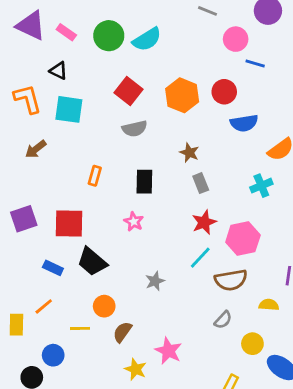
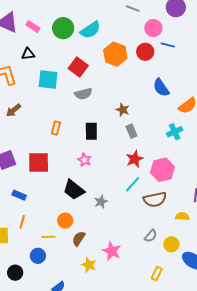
black triangle: (58, 71) -> (28, 54), turned -32
red circle: (224, 92) -> (145, 52), moved
orange hexagon: (182, 95) -> (115, 54), moved
cyan square: (69, 109) -> (48, 79), moved
blue semicircle: (244, 123) -> (161, 88), turned 66
black trapezoid: (92, 262) -> (74, 190), moved
blue rectangle: (53, 268) -> (19, 195), moved
orange line: (44, 306) -> (22, 222), turned -32
gray semicircle: (223, 320) -> (151, 236), moved
blue circle: (53, 355) -> (38, 256), moved

